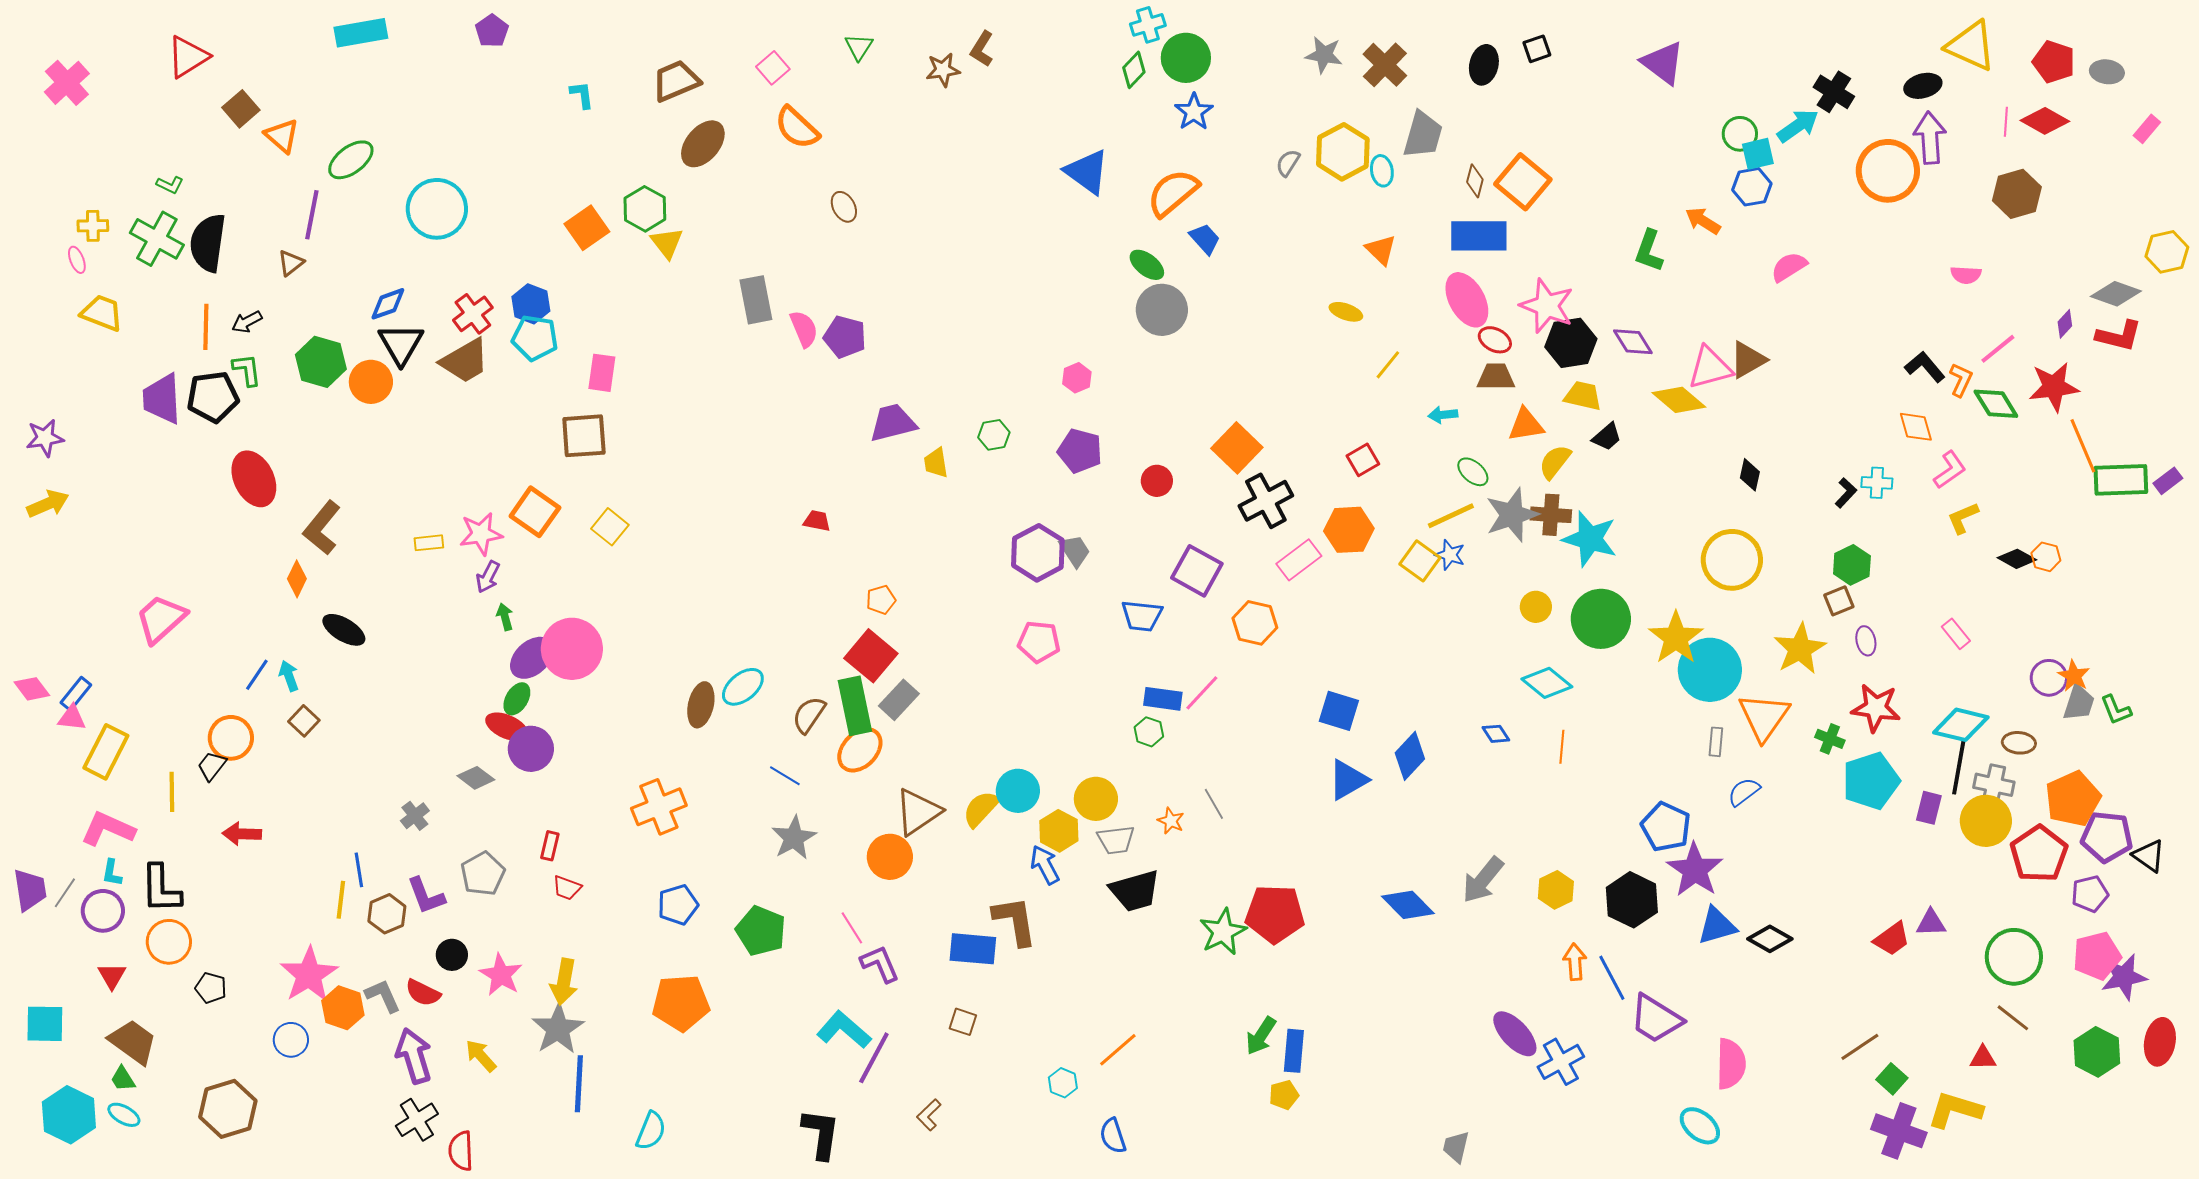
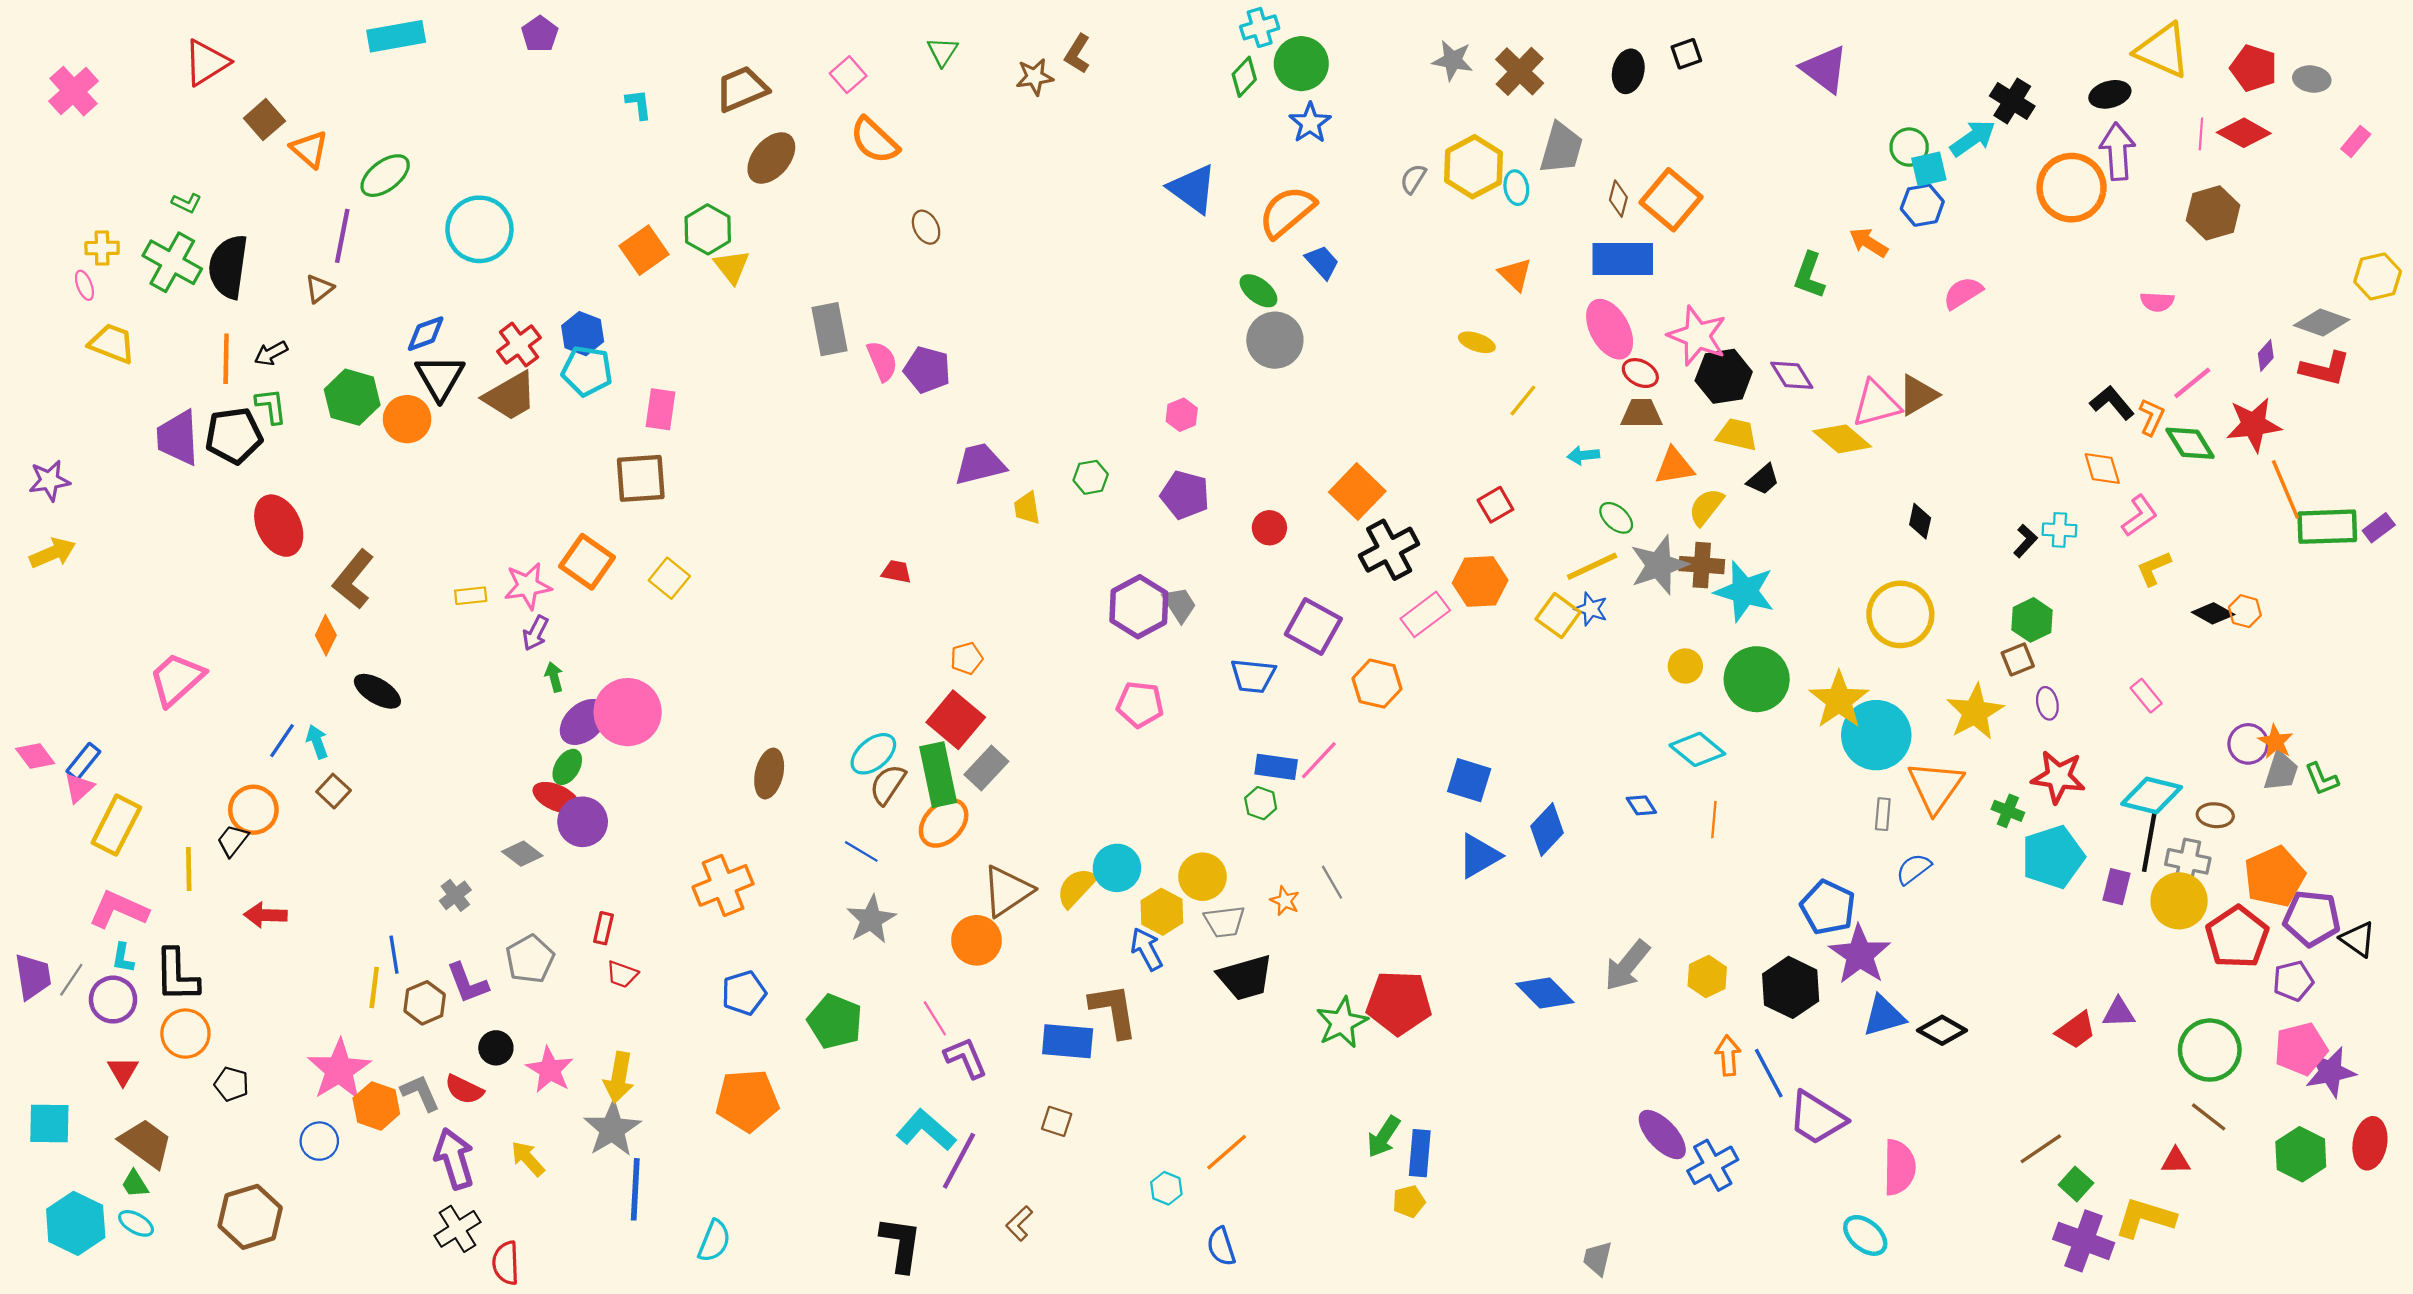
cyan ellipse: (743, 687) -> (873, 754), moved
pink triangle: (72, 718) -> (79, 788), turned -48

